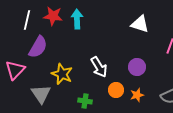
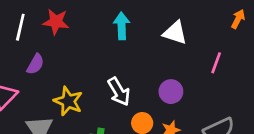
cyan arrow: (77, 19) -> (122, 26), moved
purple semicircle: (38, 47) -> (35, 64), size x0.7

